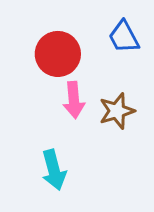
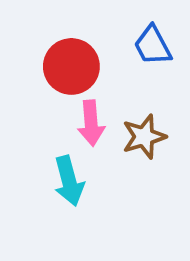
cyan arrow: (54, 170) -> (69, 181), moved

